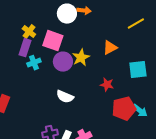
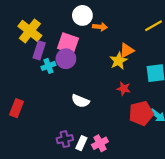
orange arrow: (84, 11) -> (100, 27), moved
yellow cross: (29, 32) -> (30, 31), moved, size x1.6
yellow star: (81, 58) -> (118, 61), moved
purple circle: (63, 62) -> (66, 59), moved

